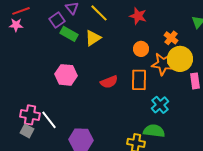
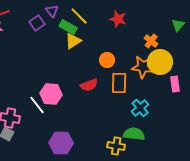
green rectangle: (69, 34) -> (68, 27), moved
orange circle: (141, 49) -> (107, 60), moved
pink hexagon: (66, 75) -> (51, 94), moved
white line: (49, 120) -> (37, 105), moved

